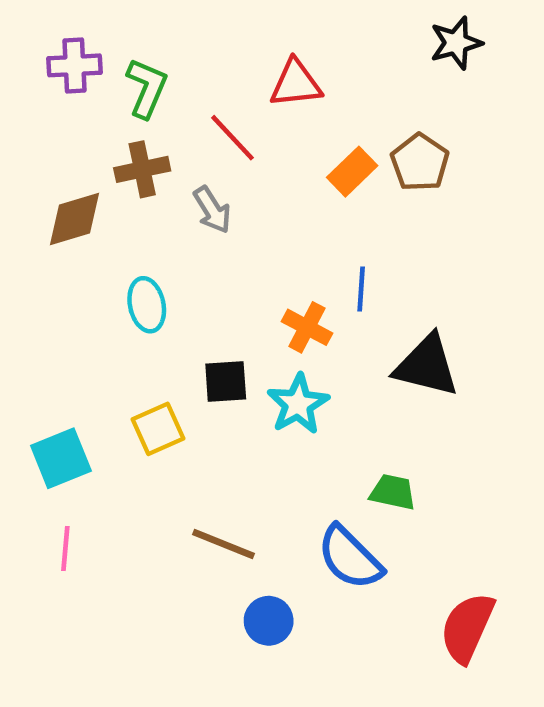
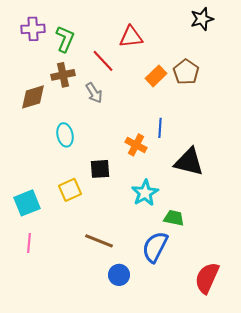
cyan star: (298, 404) -> (145, 193), moved
blue semicircle: (350, 558) -> (155, 247), turned 72

